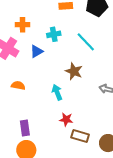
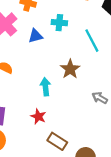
red star: (66, 119) -> (38, 117), moved

